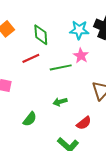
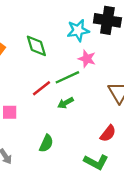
red line: (31, 58) -> (42, 88), moved
green arrow: (60, 102) -> (66, 103), moved

